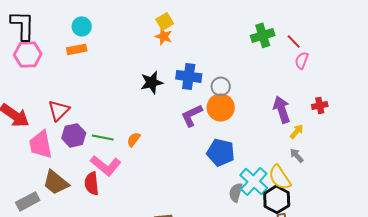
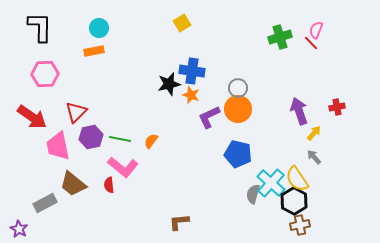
orange star: (164, 36) -> (191, 95), moved
pink hexagon: (28, 54) -> (45, 74), moved
pink semicircle: (302, 60) -> (316, 30), moved
blue cross: (189, 76) -> (192, 71), moved
red semicircle: (92, 183) -> (109, 185), size x0.7

